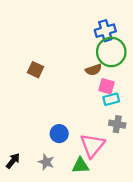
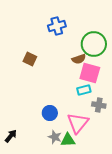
blue cross: (105, 31) -> (57, 26), moved
pink square: (107, 86) -> (90, 73), size x1.5
cyan rectangle: (111, 99) -> (84, 90), moved
gray star: (46, 162) -> (55, 137), moved

